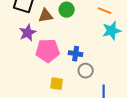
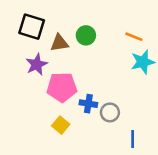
blue cross: (76, 54) -> (88, 104), moved
yellow square: (57, 84) -> (61, 125), moved, turned 32

